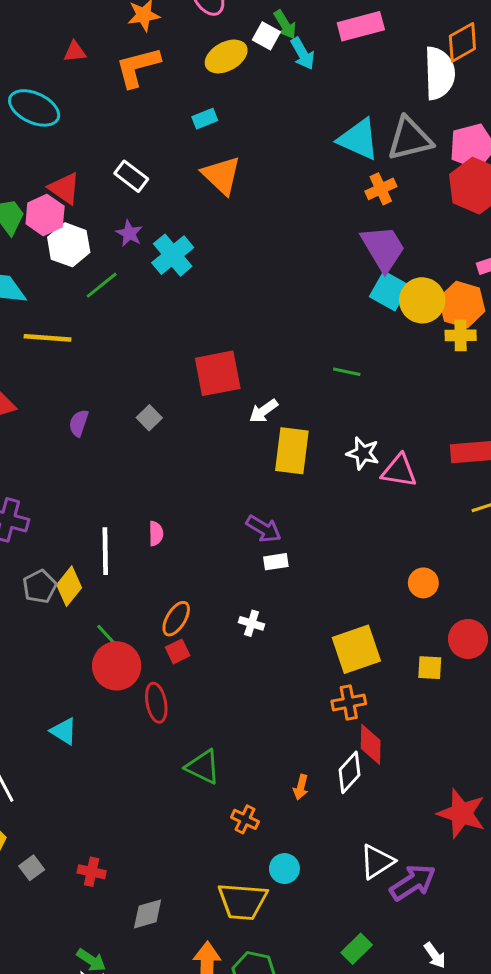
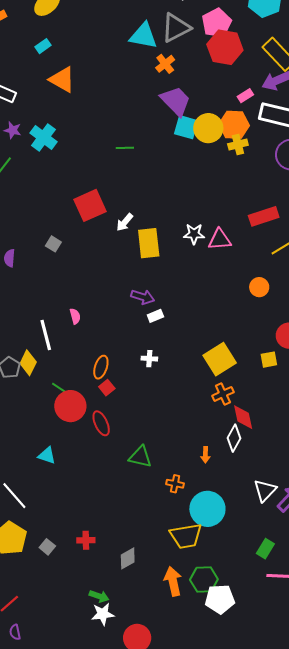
green line: (347, 372) -> (125, 148), moved
orange circle: (423, 583) -> (259, 287), moved
cyan circle: (284, 869) -> (207, 509), size x1.8

